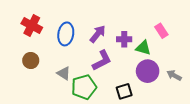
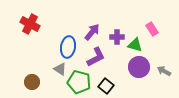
blue ellipse: (66, 34) -> (68, 47), moved
brown circle: (31, 60) -> (32, 82), moved
green pentagon: (84, 87) -> (79, 82), turned 30
black square: (124, 91) -> (106, 86), moved, turned -35

